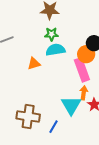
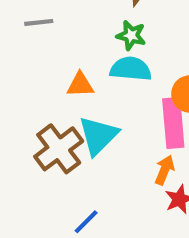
cyan triangle: (71, 105) -> (98, 136), moved
brown cross: (28, 116) -> (59, 149), moved, turned 30

